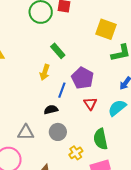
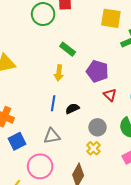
blue line: (62, 90) -> (53, 103), moved
gray circle: (58, 132) -> (98, 127), moved
yellow cross: (76, 153) -> (93, 148), moved

